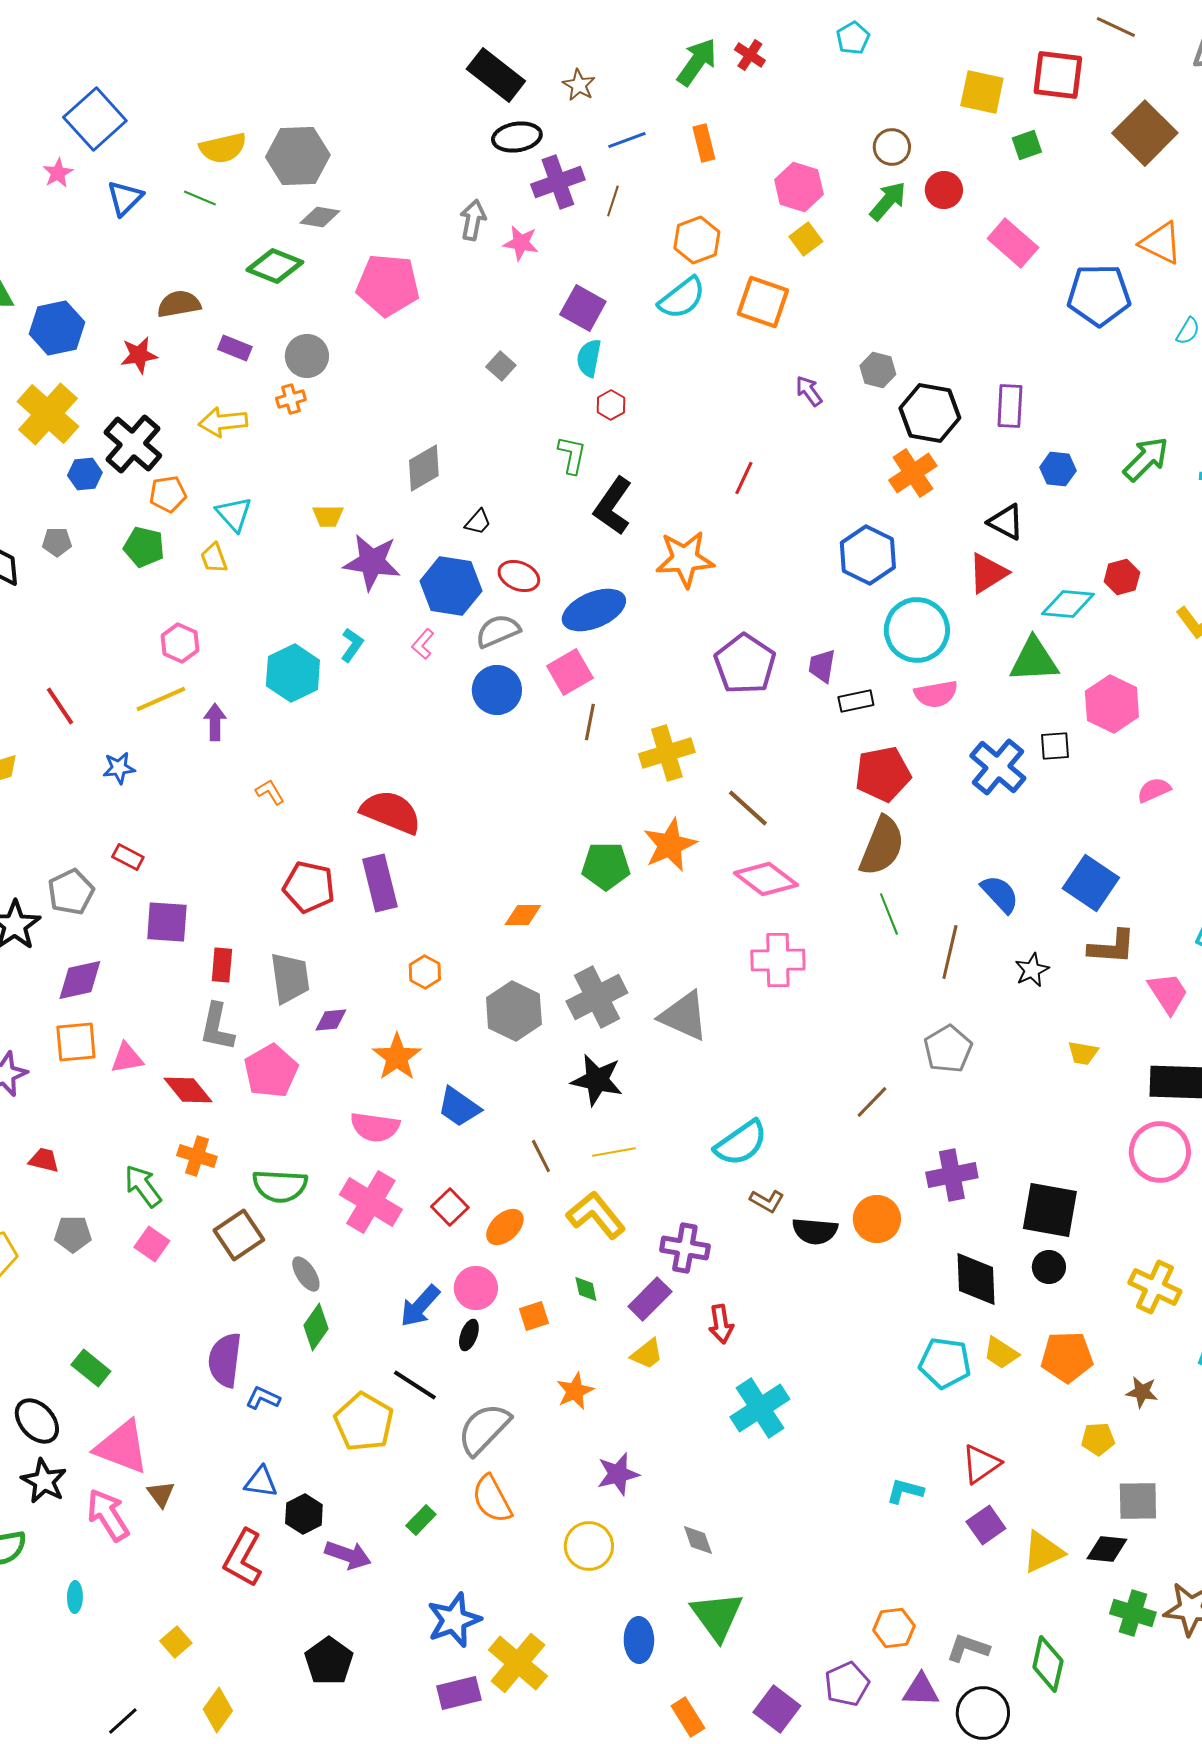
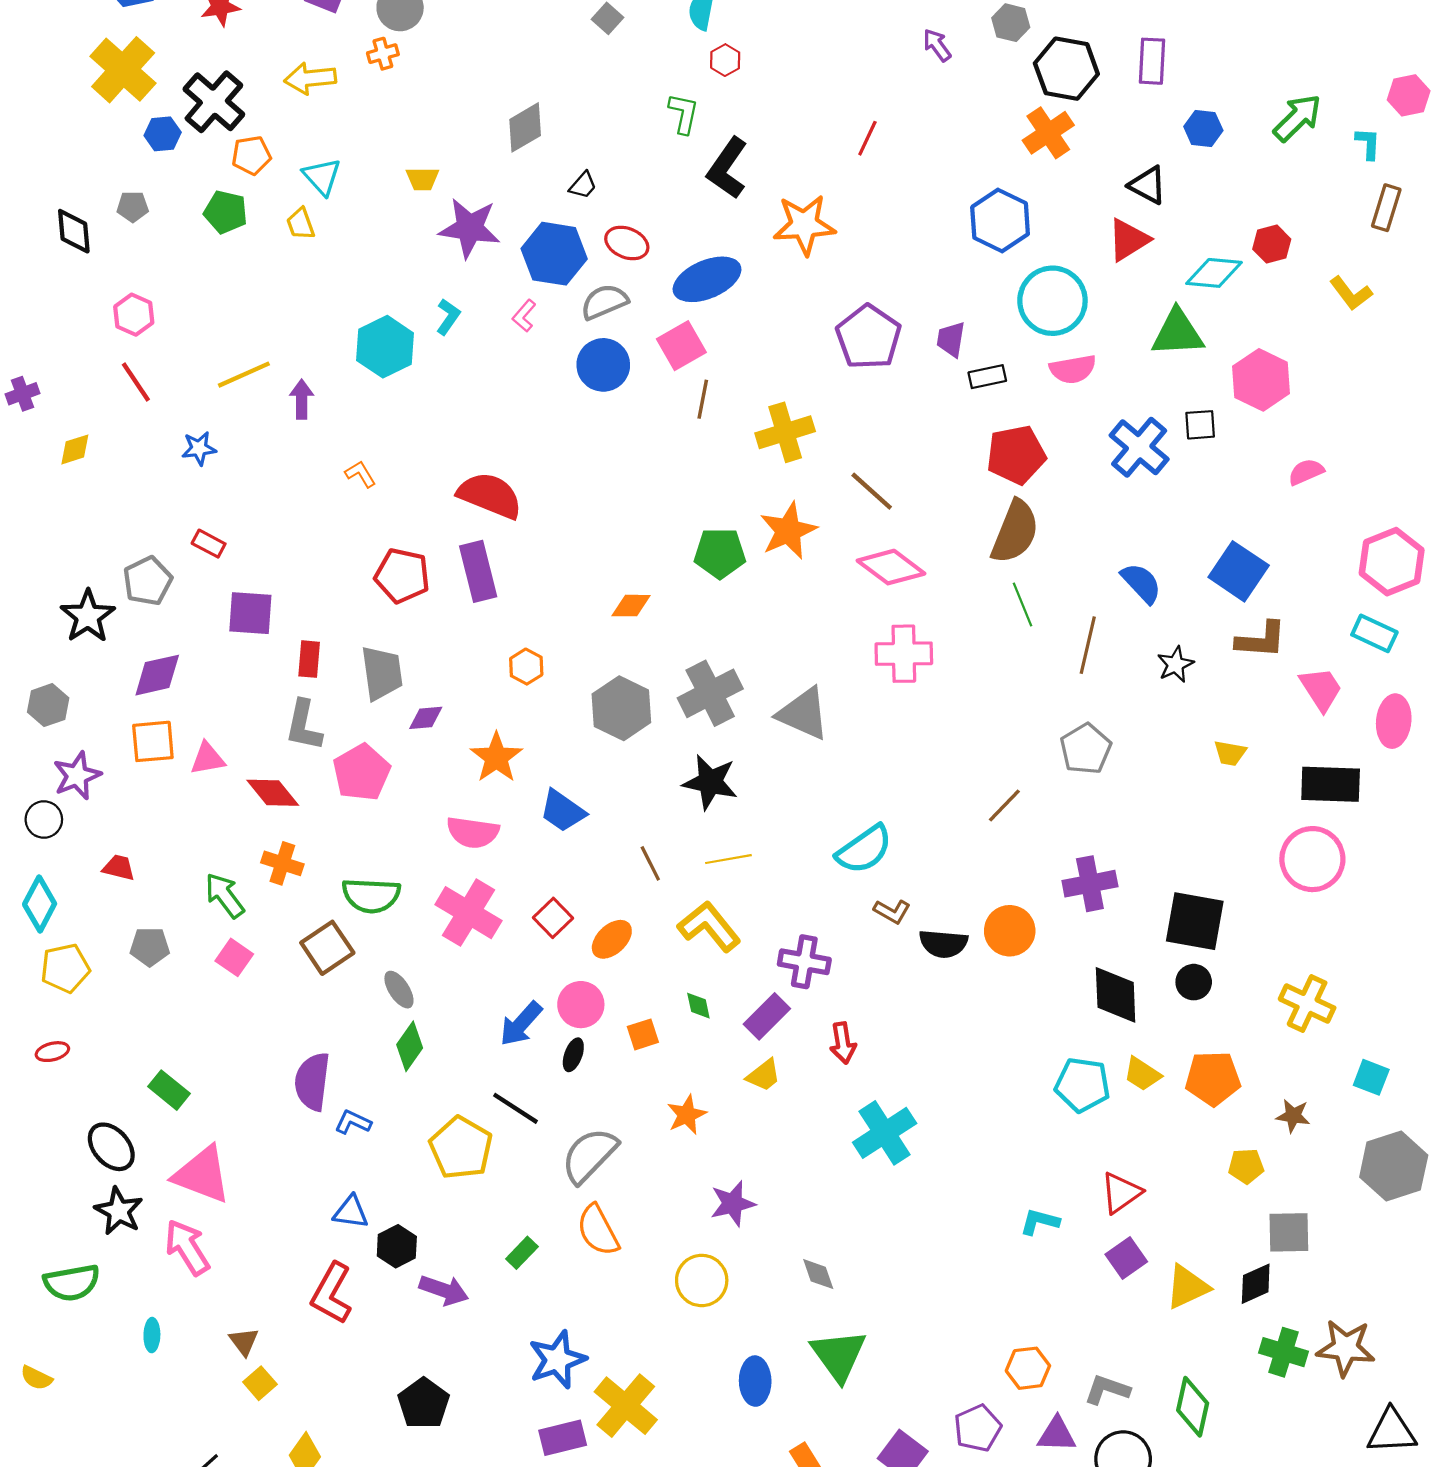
pink hexagon: (180, 643) -> (134, 315), moved
brown triangle: (161, 1494) -> (244, 1341), moved
black diamond: (1107, 1549) -> (1256, 1284), turned -30

